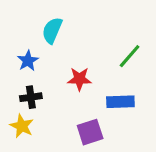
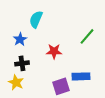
blue rectangle: (120, 102) -> (81, 76), moved

